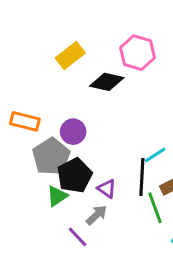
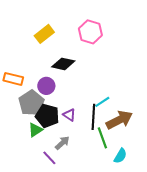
black diamond: (107, 82) -> (63, 64), moved
black pentagon: (75, 175) -> (47, 116), turned -30
purple triangle: (107, 189) -> (69, 115), moved

